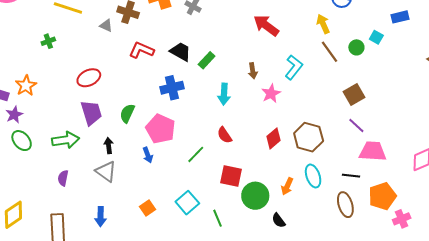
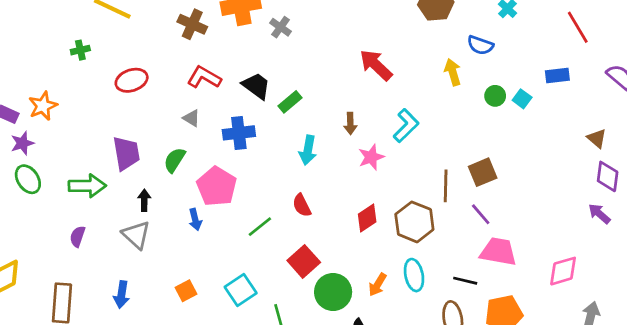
gray triangle: (106, 26) -> (191, 118), moved
green circle: (356, 47) -> (495, 96), moved
brown line: (330, 52) -> (446, 186), moved, turned 30
red ellipse: (89, 78) -> (132, 80), moved
red square: (231, 176) -> (304, 261), turned 30

